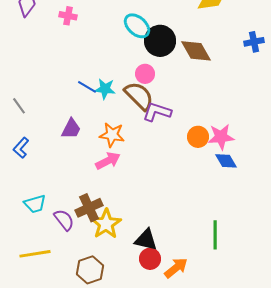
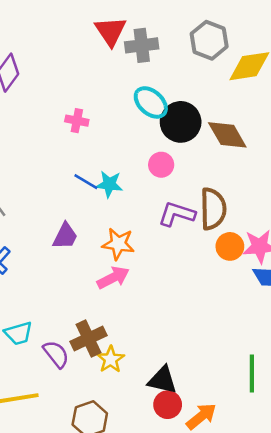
pink cross: (68, 16) -> (77, 121), moved
brown semicircle: (139, 96) -> (213, 209), moved, turned 44
yellow star: (106, 224) -> (111, 359), size x0.7

